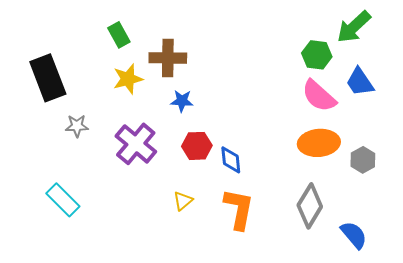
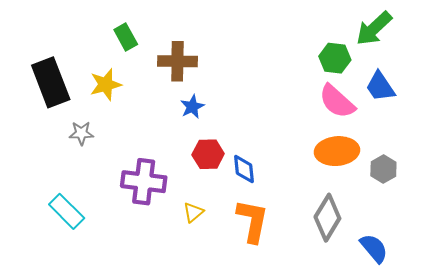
yellow star: (128, 79) -> (106, 85), moved
blue star: (182, 101) -> (192, 107), turned -30
purple cross: (136, 144) -> (144, 182), moved, turned -33

